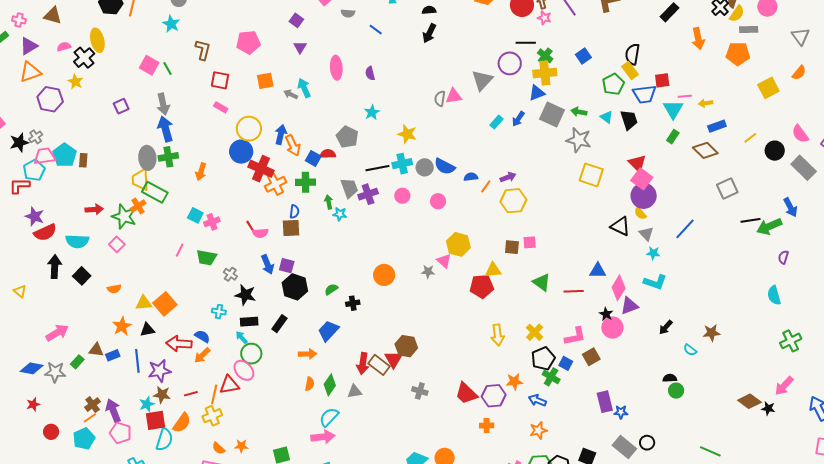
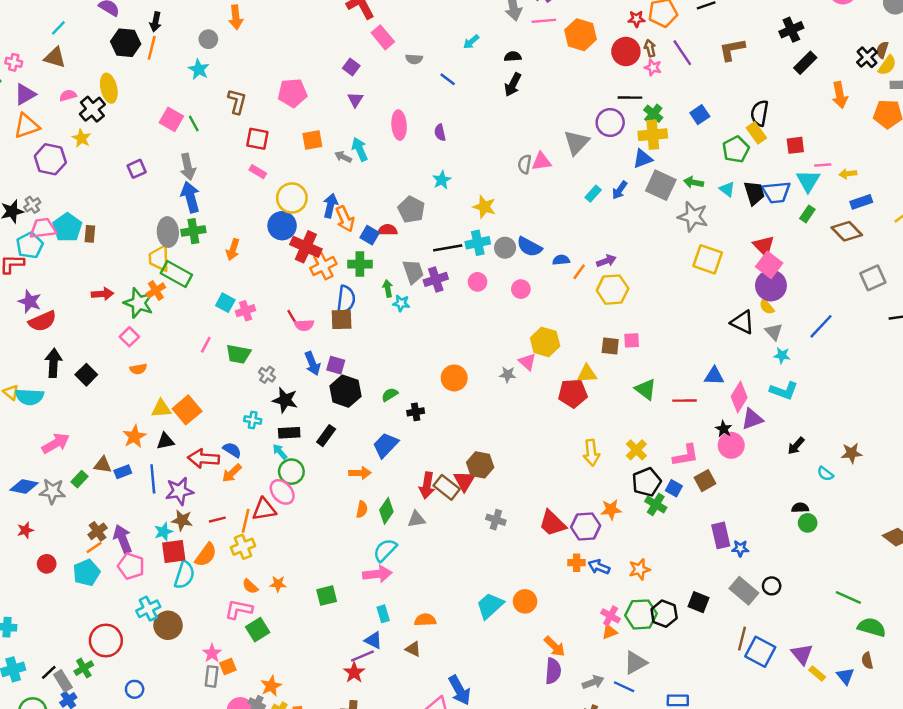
blue trapezoid: (644, 94) -> (776, 192), moved
blue semicircle: (294, 212) -> (346, 299), size x1.6
cyan semicircle: (77, 241) -> (30, 397), moved
orange semicircle: (114, 289) -> (138, 369), moved
blue arrow: (537, 400) -> (599, 567), moved

